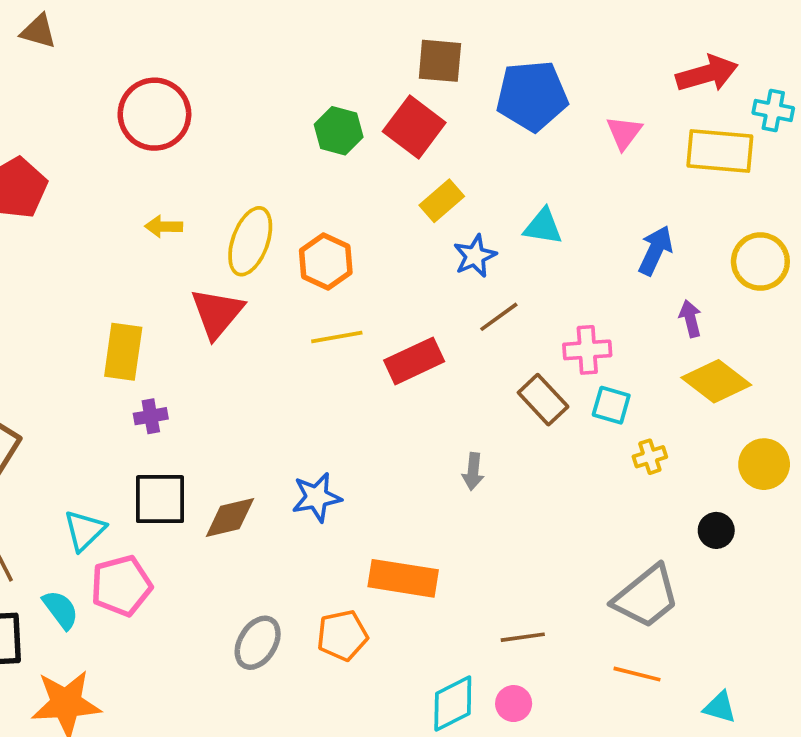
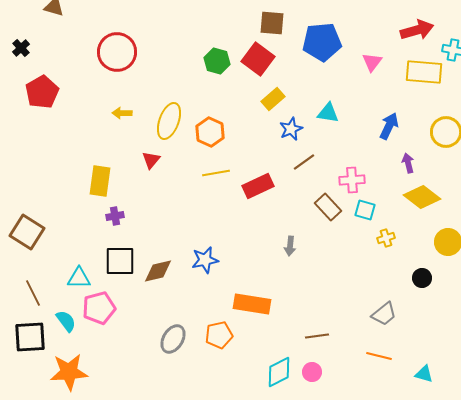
red triangle: (217, 313) -> (151, 160), size x0.6
cyan triangle: (84, 530) -> (79, 278), turned 45
gray trapezoid: (646, 597) -> (384, 314), size x0.7

